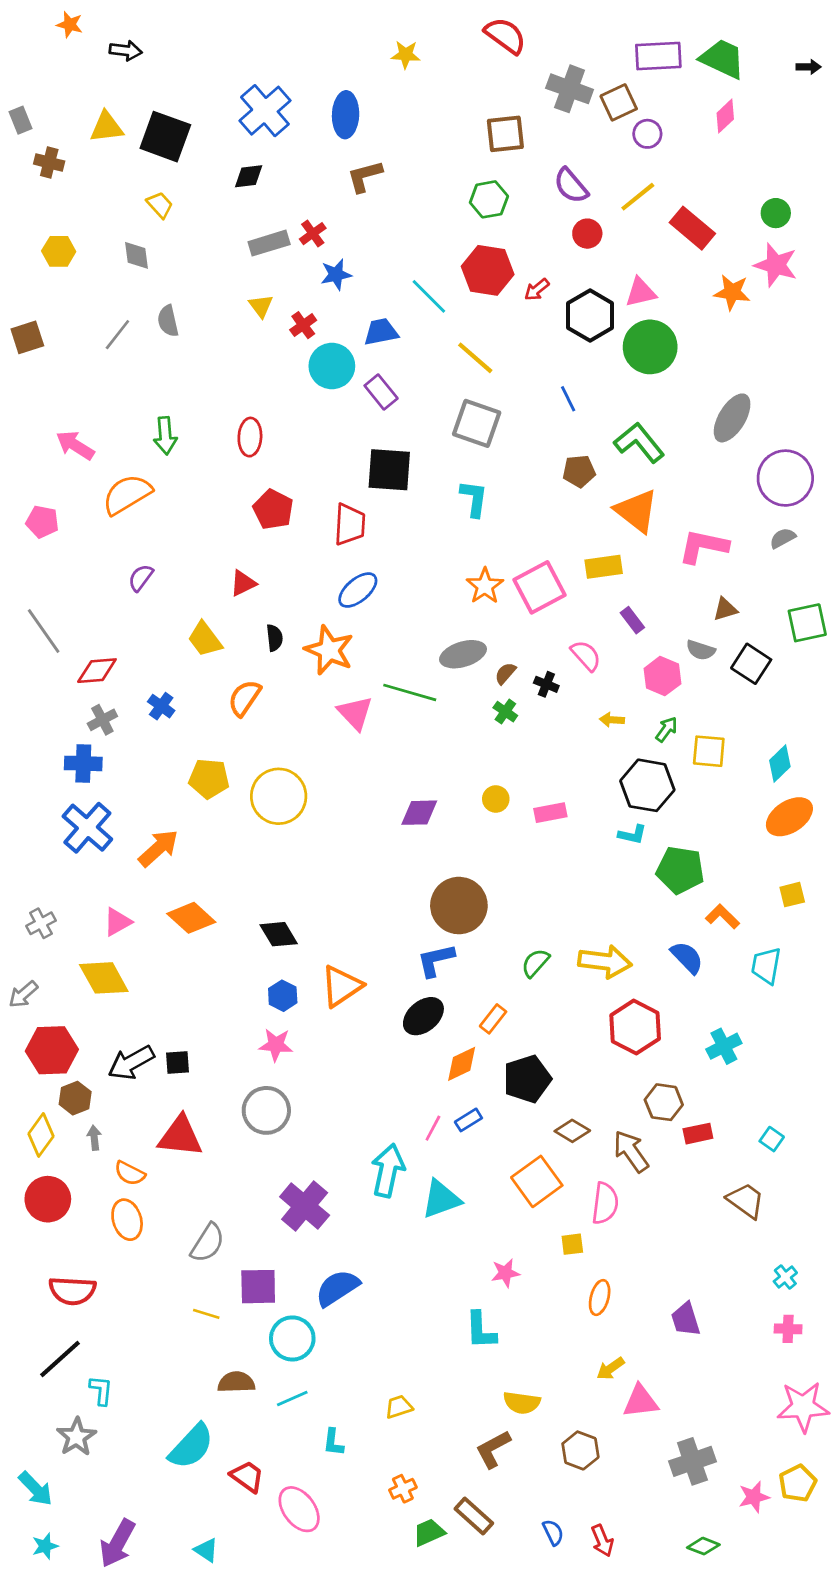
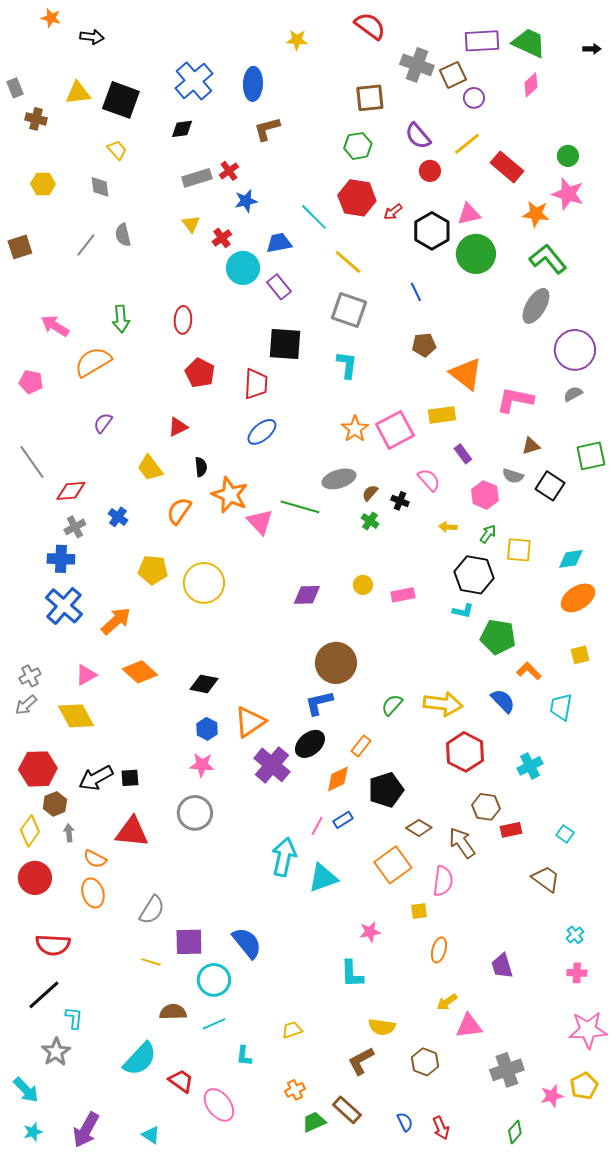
green L-shape: (639, 443) -> (548, 259), moved
orange star: (329, 650) -> (230, 495), moved
cyan diamond: (780, 763) -> (571, 559), turned 36
black diamond: (279, 934) -> (204, 684), turned -48
gray arrow: (23, 994) -> (26, 705), moved
purple cross: (305, 1206) -> (272, 765), moved
blue semicircle: (337, 1288) -> (247, 943), turned 84
green diamond: (703, 1546) -> (515, 1132), turned -70

